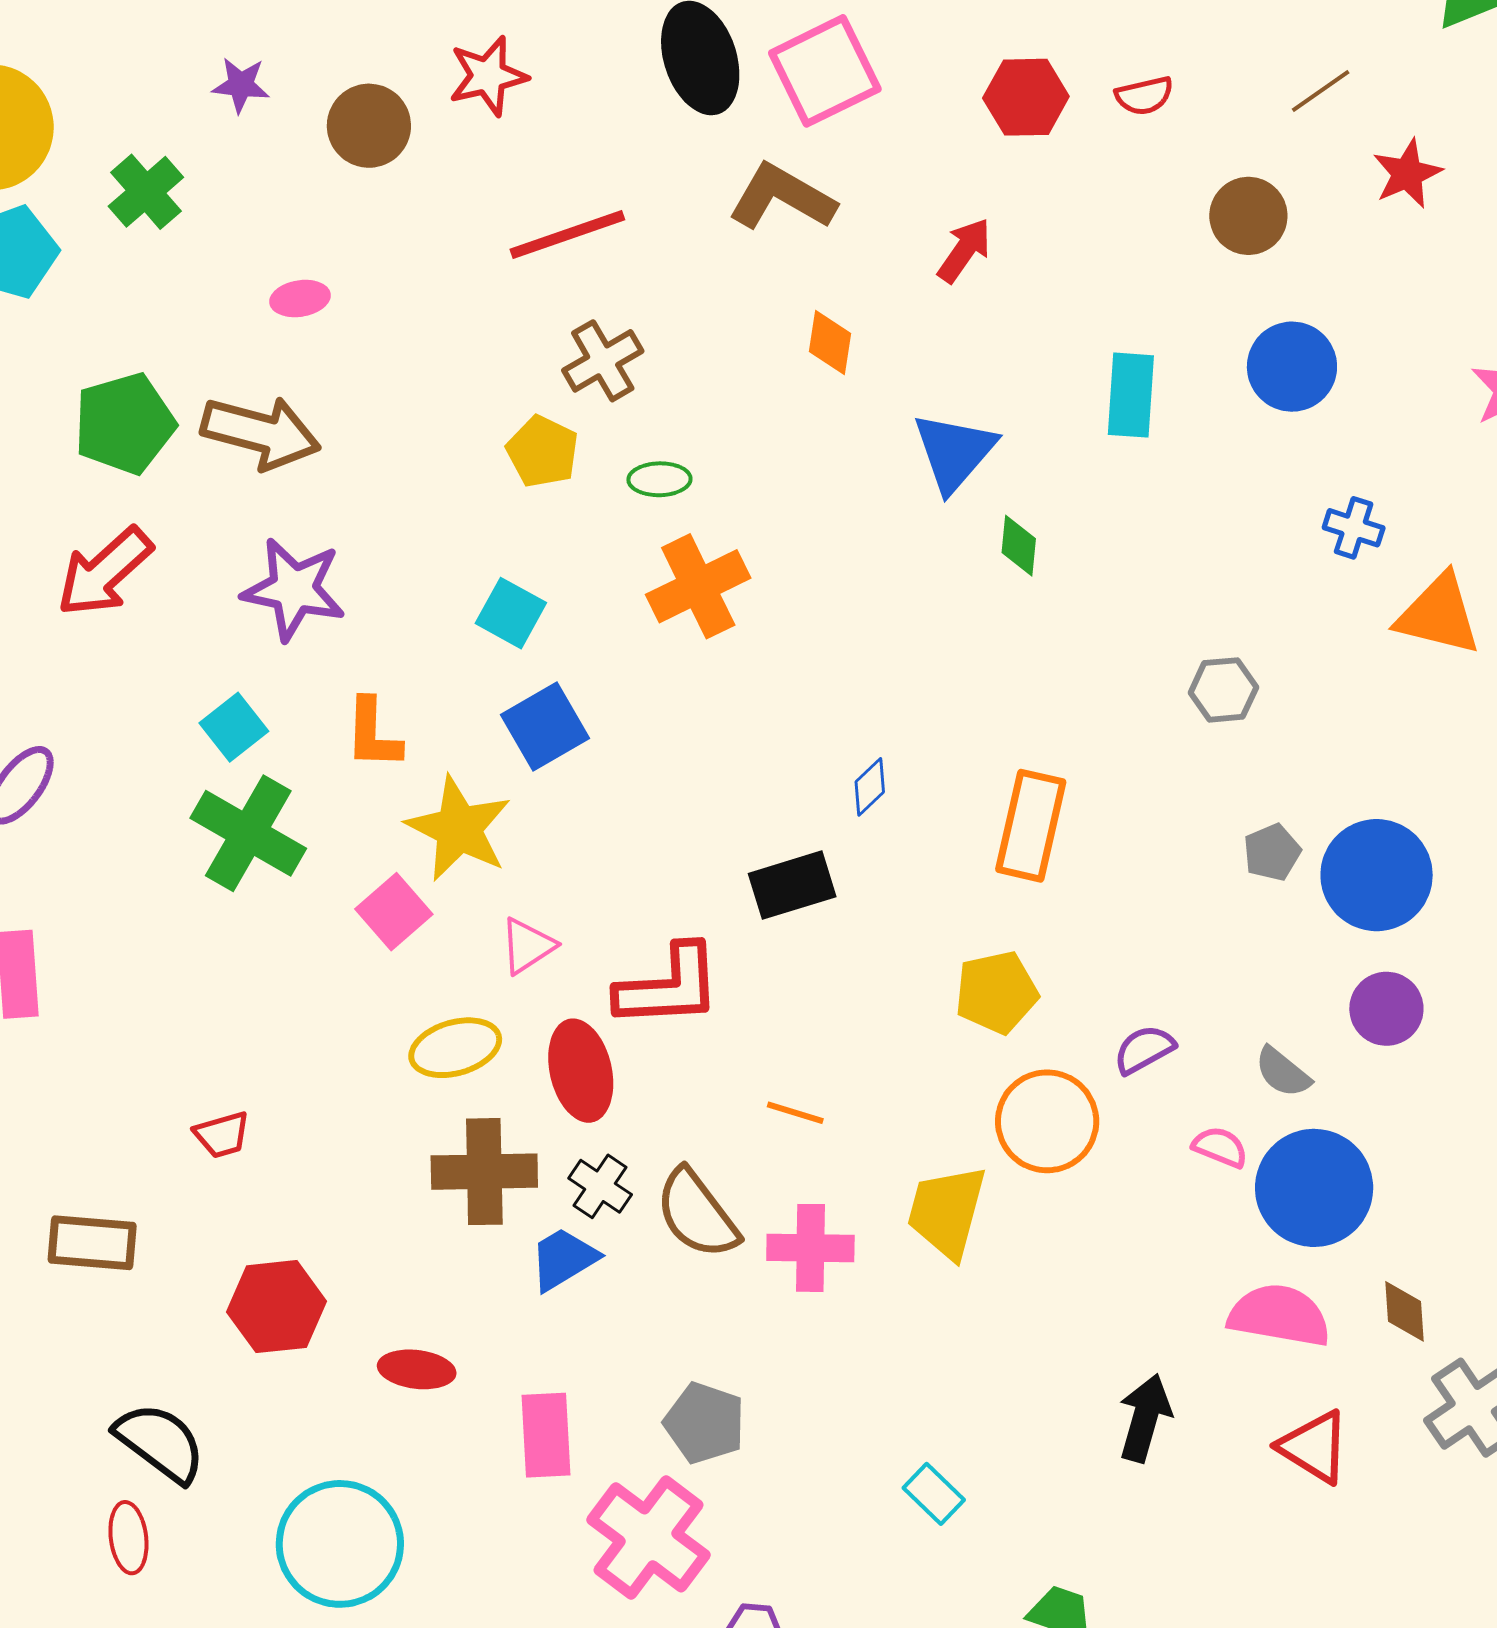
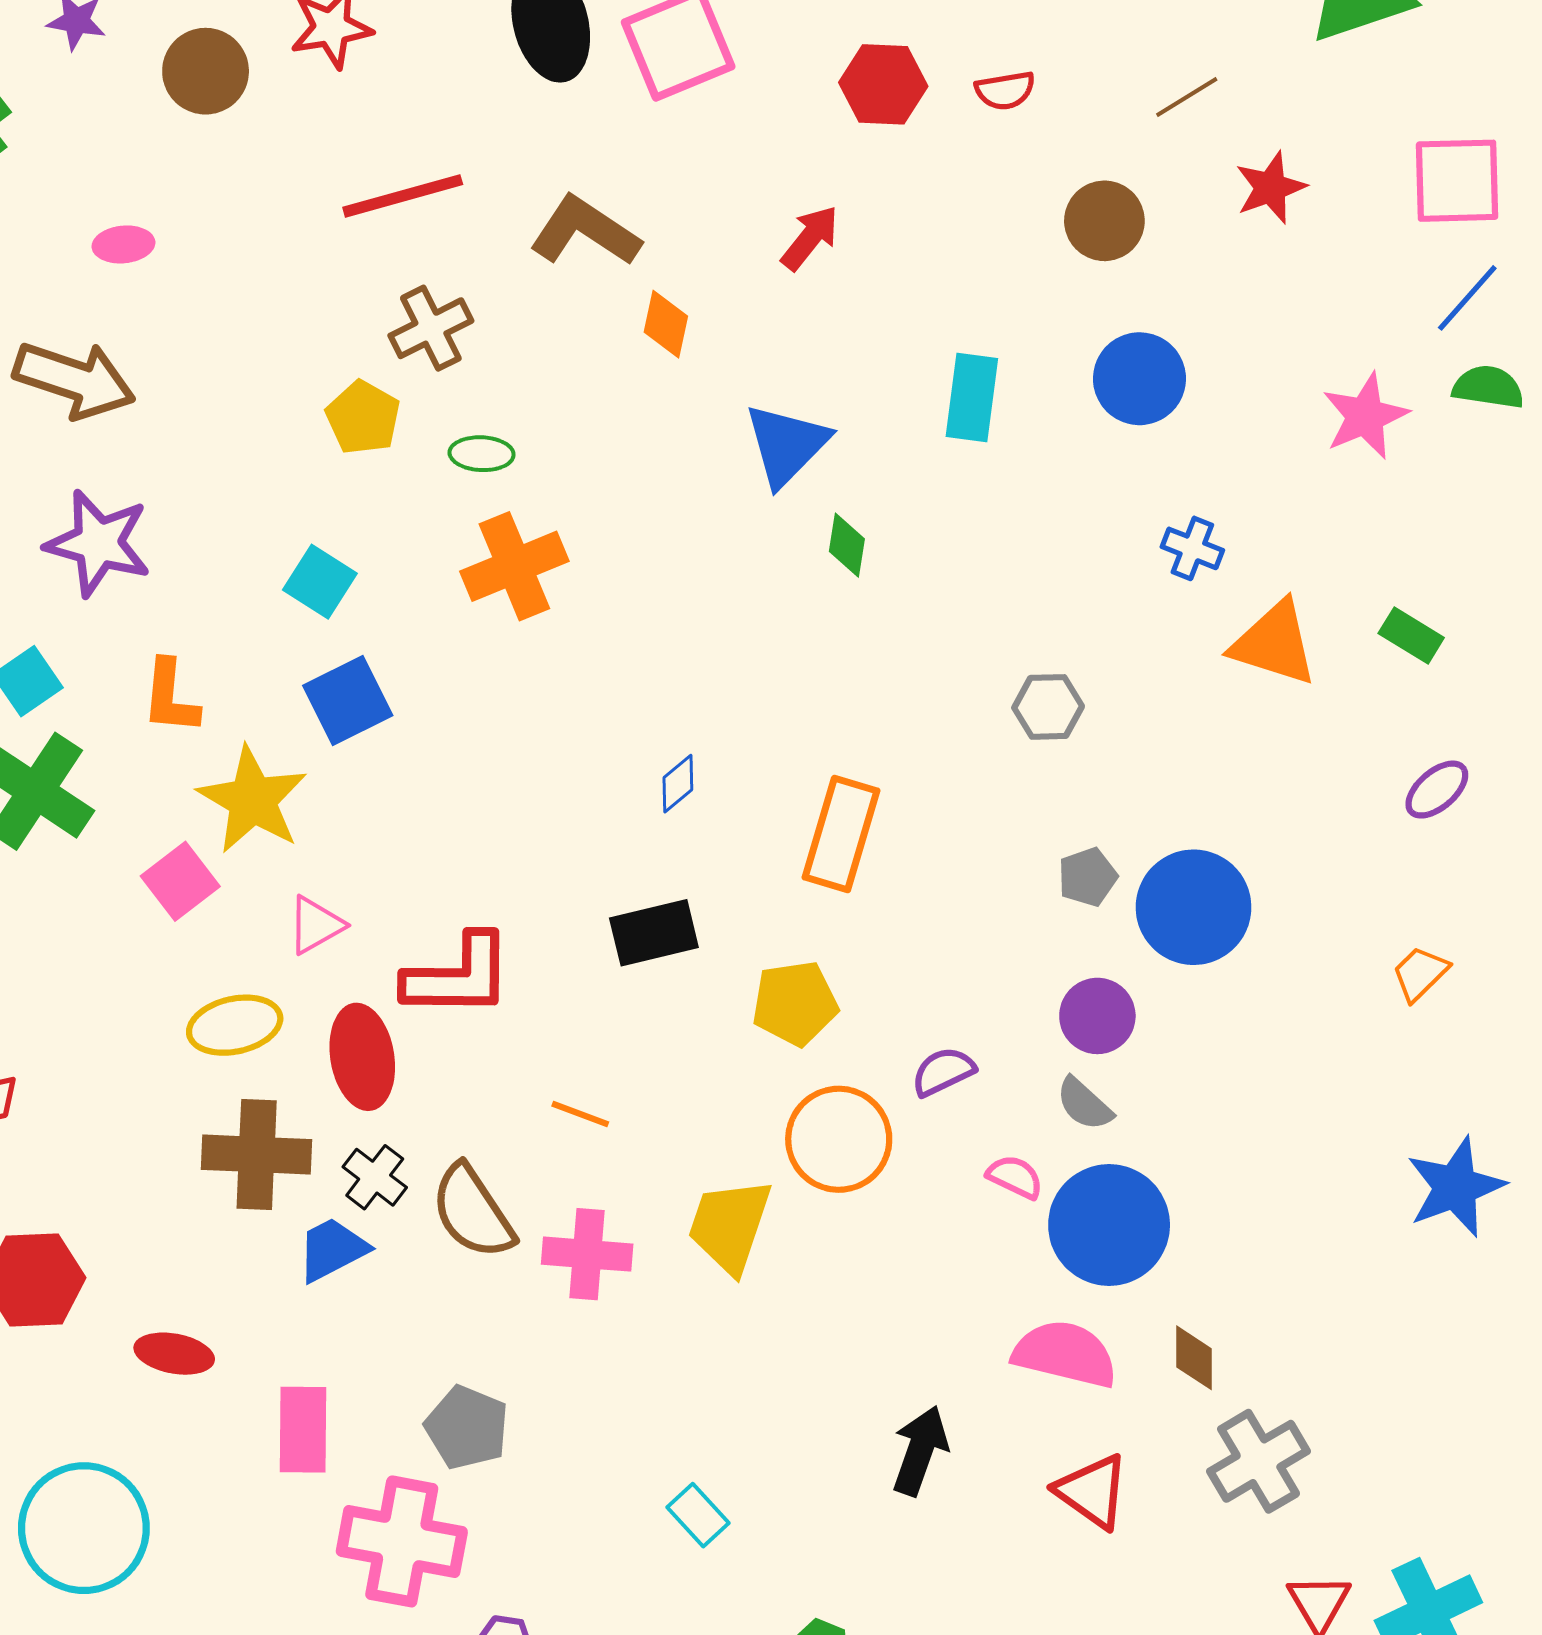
brown L-shape: (782, 197) -> (585, 231), moved
black rectangle: (792, 885) -> (654, 933), moved
purple circle: (1386, 1009) -> (1097, 1016), moved
pink cross: (649, 1537) -> (402, 1541), turned -30

